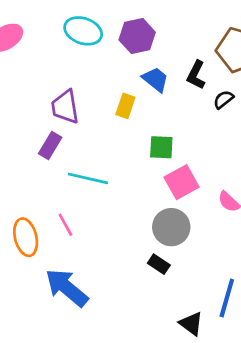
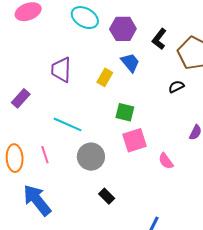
black L-shape: (196, 75) -> (159, 39), moved
purple rectangle: (50, 145) -> (21, 98), moved
gray circle: (171, 227) -> (91, 157), moved

